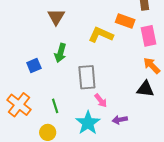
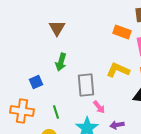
yellow L-shape: (101, 35) -> (118, 70), moved
blue square: (34, 66) -> (36, 82), moved
orange cross: (19, 105) -> (22, 111), turned -30

